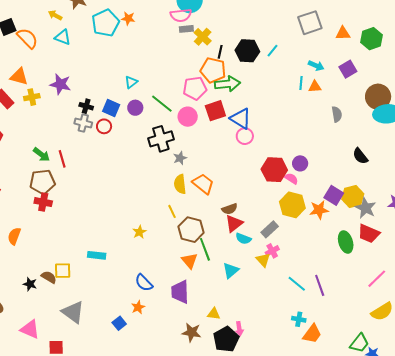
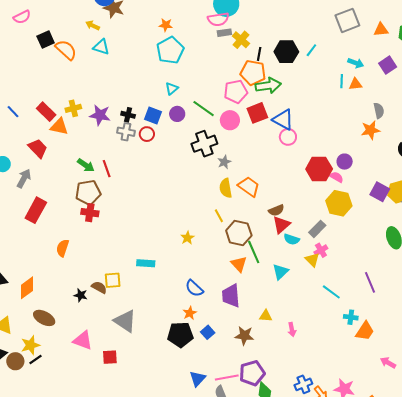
cyan pentagon: (106, 23) -> (170, 50), moved
orange triangle: (19, 77) -> (59, 127), moved
purple star: (60, 84) -> (100, 115), moved
orange star: (319, 210) -> (371, 130), moved
cyan line: (297, 284) -> (331, 292), moved
blue square: (119, 323) -> (208, 332), moved
black pentagon: (226, 339) -> (180, 335), moved, turned 30

